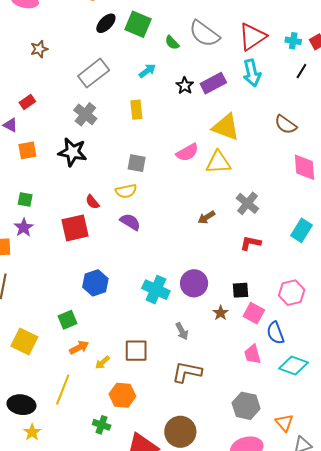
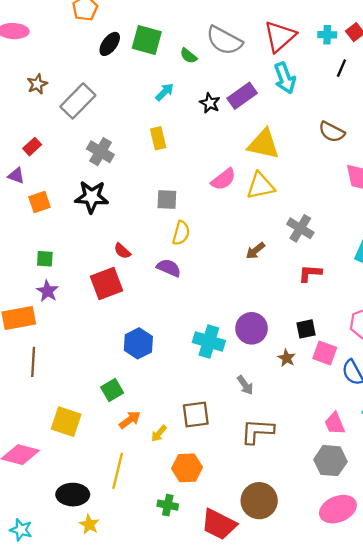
gray rectangle: (94, 73) -> (78, 101), moved
yellow semicircle: (126, 191) -> (181, 233), moved, turned -55
pink trapezoid: (253, 354) -> (335, 424), moved

